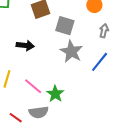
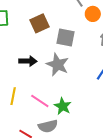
gray star: (71, 52) -> (58, 65), moved

